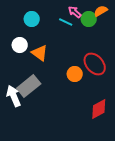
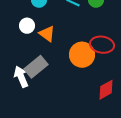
red ellipse: (95, 64) -> (102, 45), turned -40
orange circle: (75, 74) -> (82, 55), size x1.6

